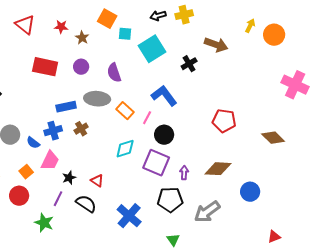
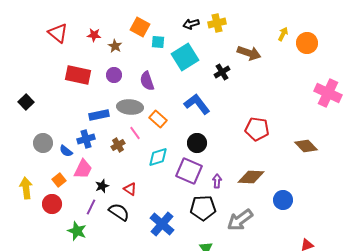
pink line: (147, 118) -> (135, 133), moved, turned -64
brown cross: (81, 129) -> (118, 145), moved

